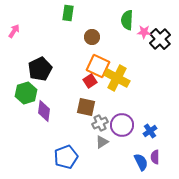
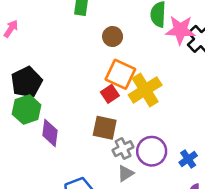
pink star: (144, 32) -> (180, 30), size x1.6
black pentagon: (40, 69) -> (27, 82), moved
yellow cross: (117, 78) -> (145, 90), turned 30

